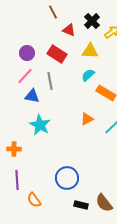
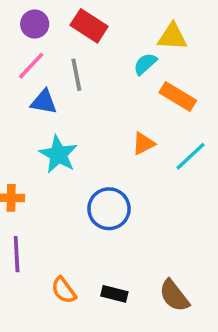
yellow triangle: (90, 51) -> (172, 37), moved
blue circle: (67, 178) -> (109, 209), moved
orange semicircle: (34, 200) -> (64, 290), moved
black rectangle: (81, 205) -> (114, 294), moved

